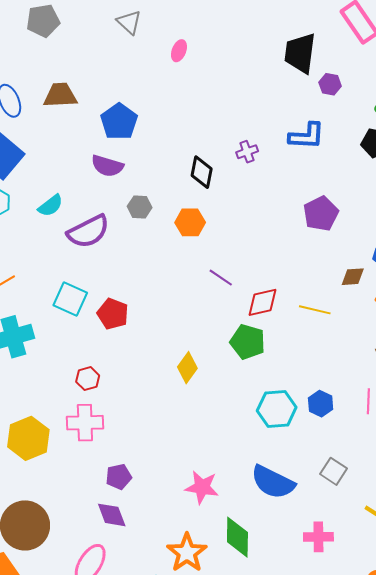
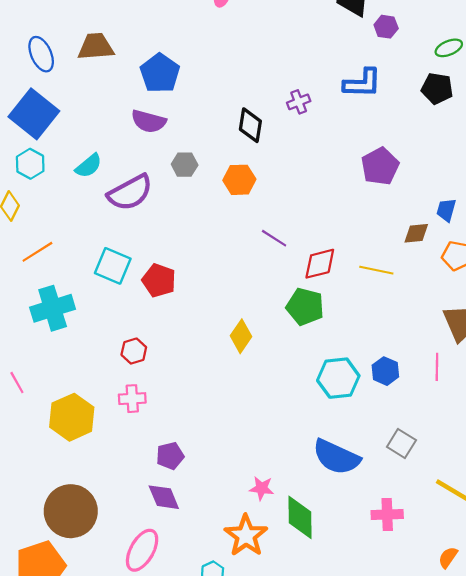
pink cross: (85, 423) -> (132, 399), size x0.7
pink star: (202, 487) -> (262, 488), moved, size x0.7

